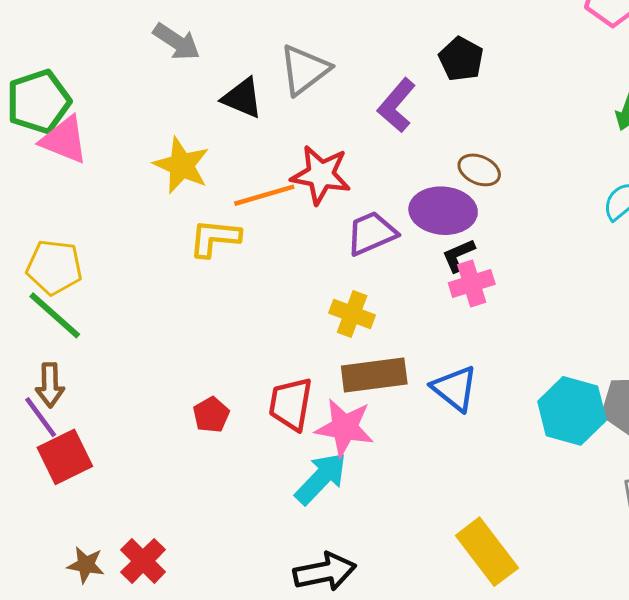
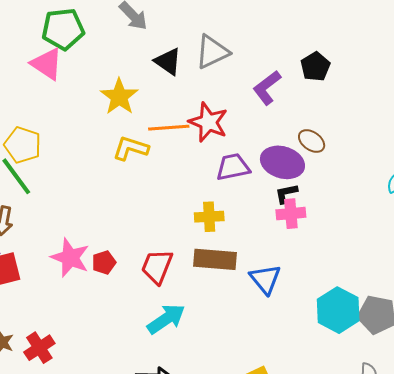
green pentagon: (39, 102) -> (63, 29), moved
yellow cross: (352, 314) -> (209, 217), turned -36
pink star: (345, 428) -> (70, 258), moved

